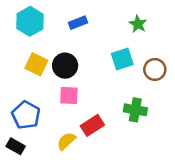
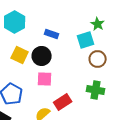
blue rectangle: (78, 23) -> (52, 34), moved, turned 40
cyan square: (122, 59) -> (86, 40), moved
brown circle: (155, 69) -> (98, 59), moved

